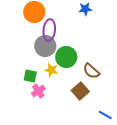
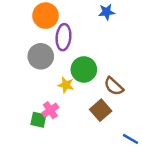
gray circle: (45, 46) -> (41, 56), moved
green square: (30, 76) -> (38, 120), moved

